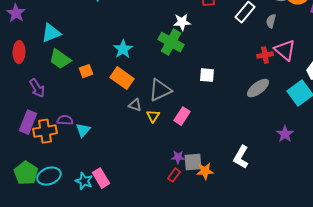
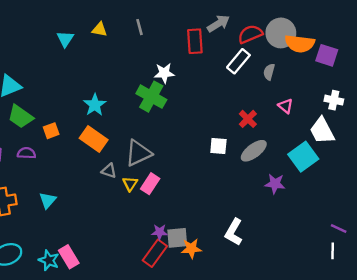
pink triangle: (285, 50) -> (286, 106), size x0.6
red cross: (265, 55) -> (248, 119), moved, turned -35
white square: (207, 75) -> (218, 146), moved
pink rectangle: (182, 116) -> (150, 184), moved
purple semicircle: (65, 120) -> (26, 153), moved
purple star: (285, 134) -> (275, 184), moved, turned -30
red rectangle: (174, 175) -> (155, 253), size x1.6

